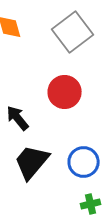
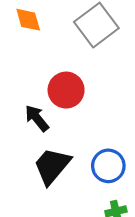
red circle: (65, 92) -> (66, 90), moved

